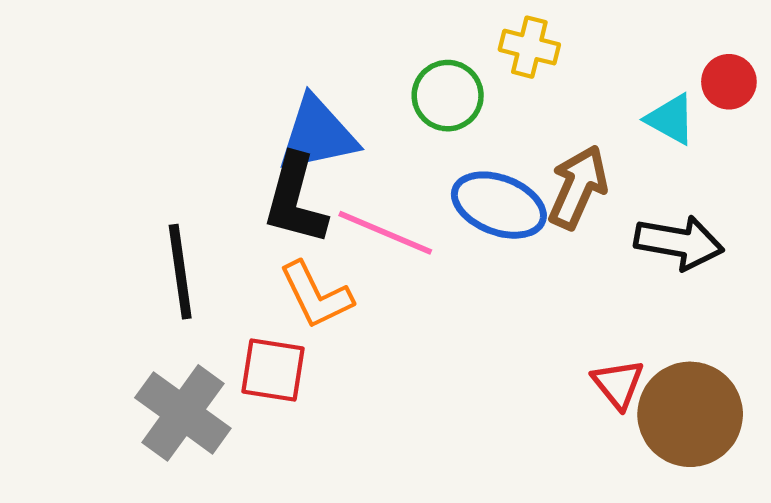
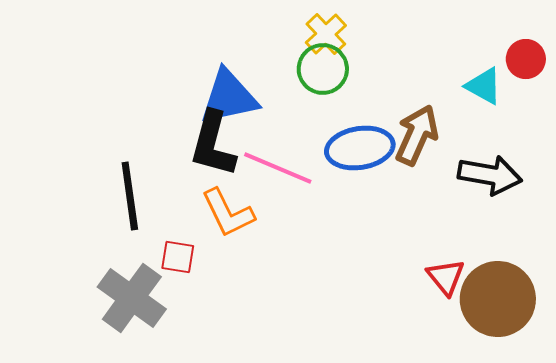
yellow cross: (529, 47) -> (326, 34), moved, turned 33
blue ellipse: (499, 205) -> (360, 148), turned -30
red square: (273, 370) -> (178, 257), moved, size x0.7

